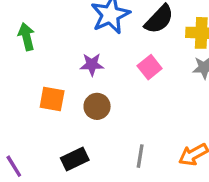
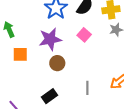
purple star: (92, 65) -> (50, 39), size x1.6
orange square: (52, 99) -> (20, 54), moved

